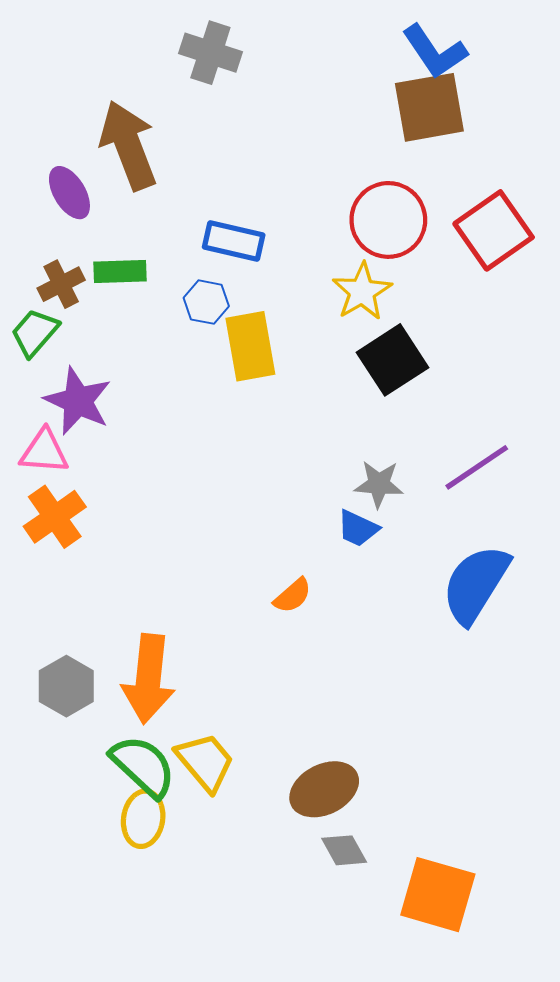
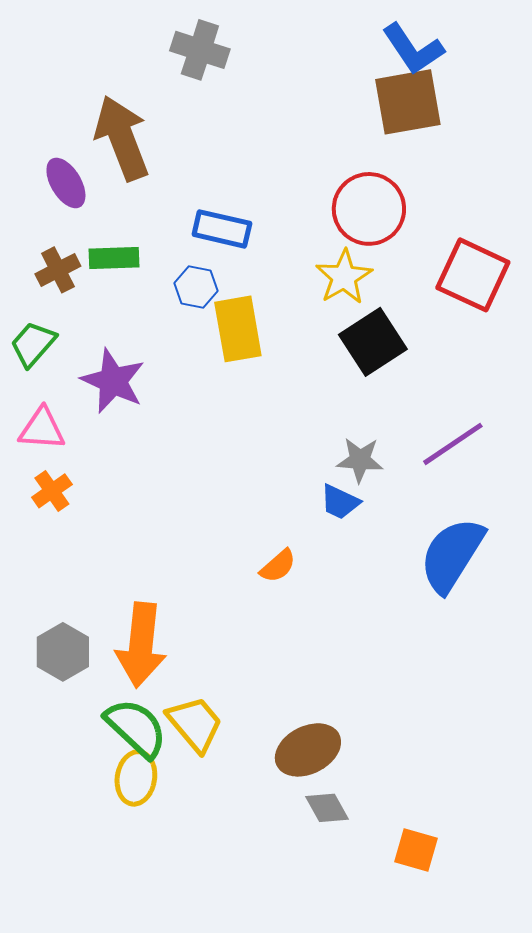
red square: (494, 230) -> (473, 275), moved, turned -30
green trapezoid: (35, 333) -> (33, 344), moved
purple star: (78, 401) -> (113, 381), moved
orange cross: (55, 517) -> (52, 491), size x0.7
orange square: (438, 895) -> (416, 850), size x0.6

